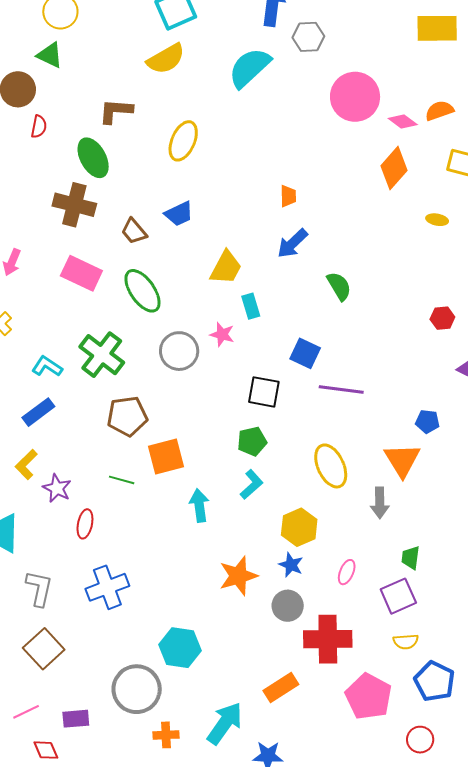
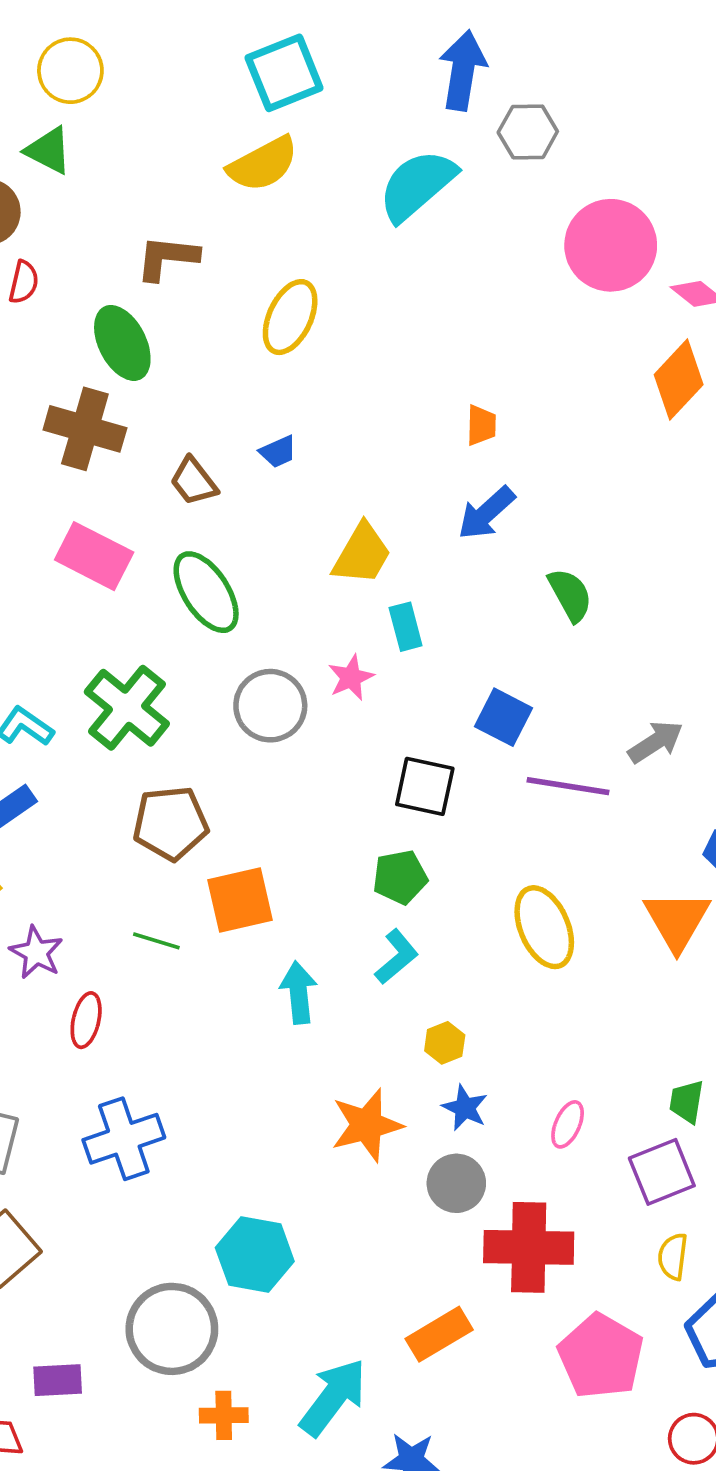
blue trapezoid: (179, 214) -> (278, 452), size x0.7
pink star: (222, 334) -> (351, 678), turned 30
gray arrow: (380, 503) -> (656, 742), moved, turned -124
yellow hexagon: (299, 527) -> (445, 1043), moved, size x0.6
yellow semicircle: (406, 642) -> (673, 1257), turned 100

